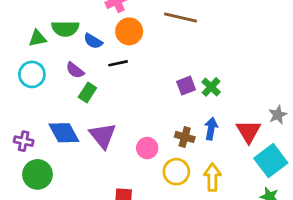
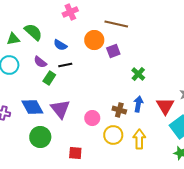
green semicircle: (65, 29) -> (33, 32), turned -138
orange circle: (129, 31) -> (94, 40), moved
blue semicircle: (93, 41) -> (60, 45), moved
black line: (118, 63) -> (65, 65), moved
purple square: (186, 86) -> (113, 51), moved
green circle: (37, 174) -> (40, 137), moved

